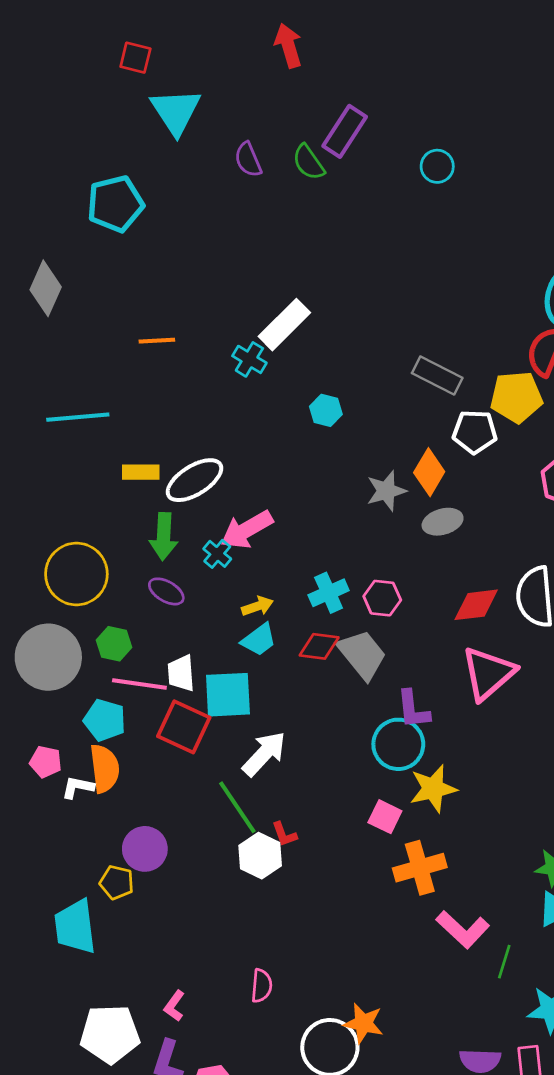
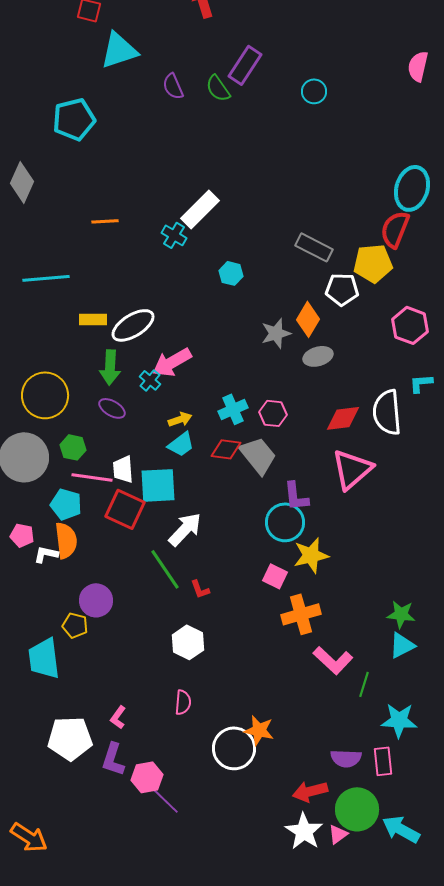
cyan triangle: (176, 111) -> (119, 50), turned 45
white hexagon: (260, 856) -> (188, 642), moved

